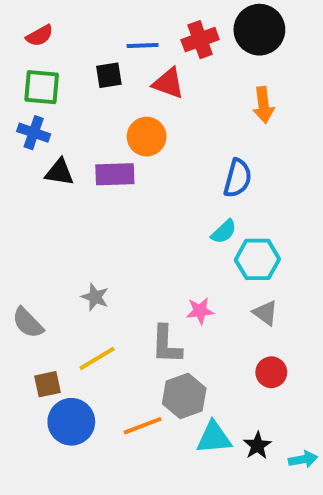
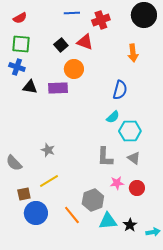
black circle: (259, 30) -> (144, 15), moved
blue line: (143, 46) -> (72, 13), moved
black square: (109, 75) -> (61, 45), moved, turned -32
pink star: (200, 311) -> (117, 183), moved
gray L-shape: (166, 345) -> (105, 157), moved
orange line: (143, 426) -> (72, 215), turned 72

